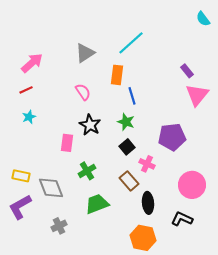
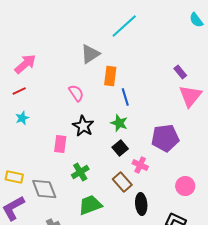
cyan line: (131, 43) -> (124, 26), moved
gray triangle: (85, 53) -> (90, 54), moved
pink circle: (192, 185) -> (185, 186), size x0.7

